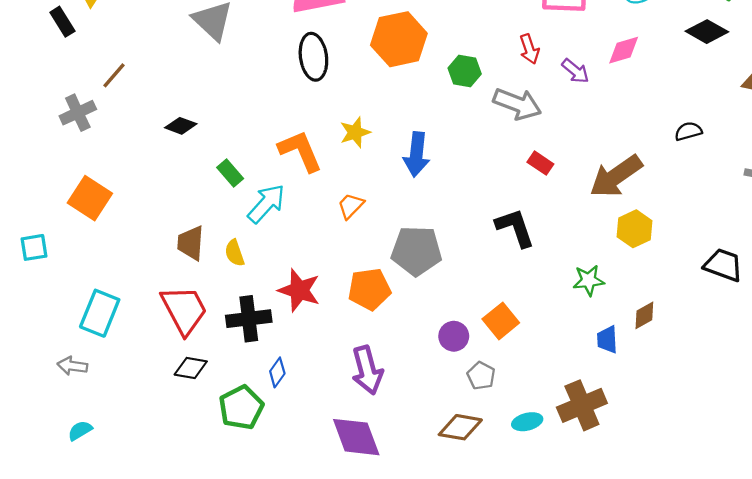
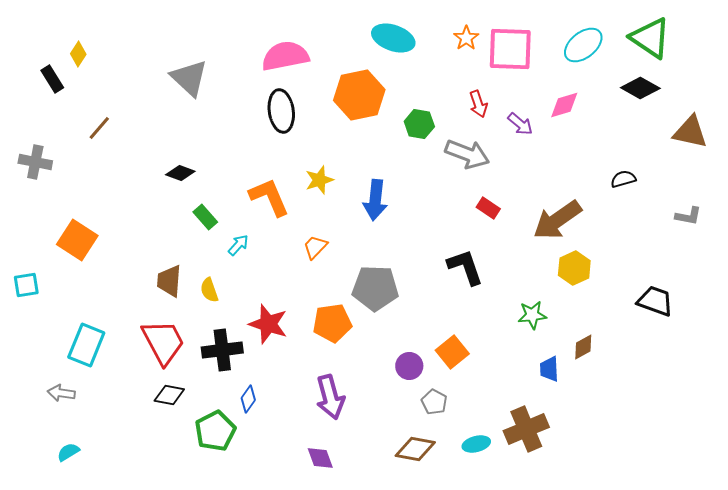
gray cross: (78, 113) -> (35, 162), moved, turned 36
black diamond: (181, 126) -> (180, 173), moved
cyan arrow: (266, 204) -> (238, 245), size x0.6
purple diamond: (356, 437) -> (320, 458), size x0.6

